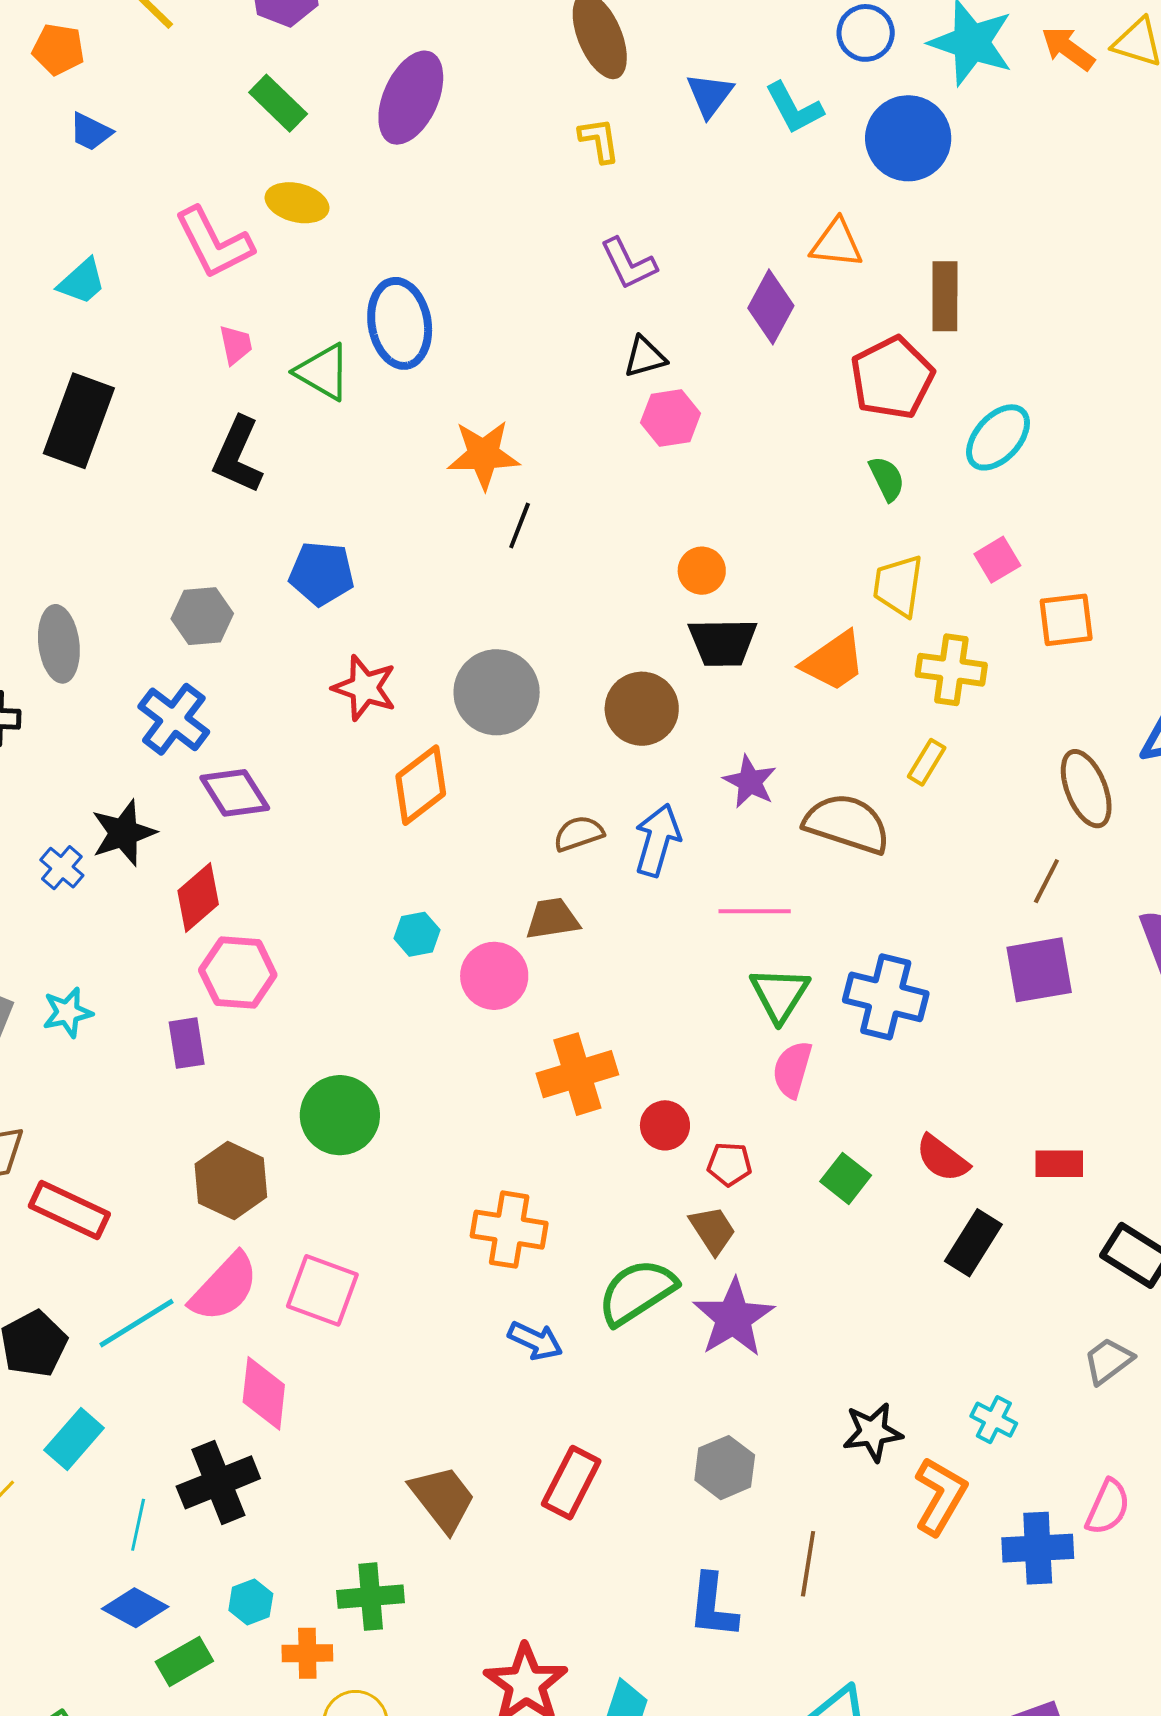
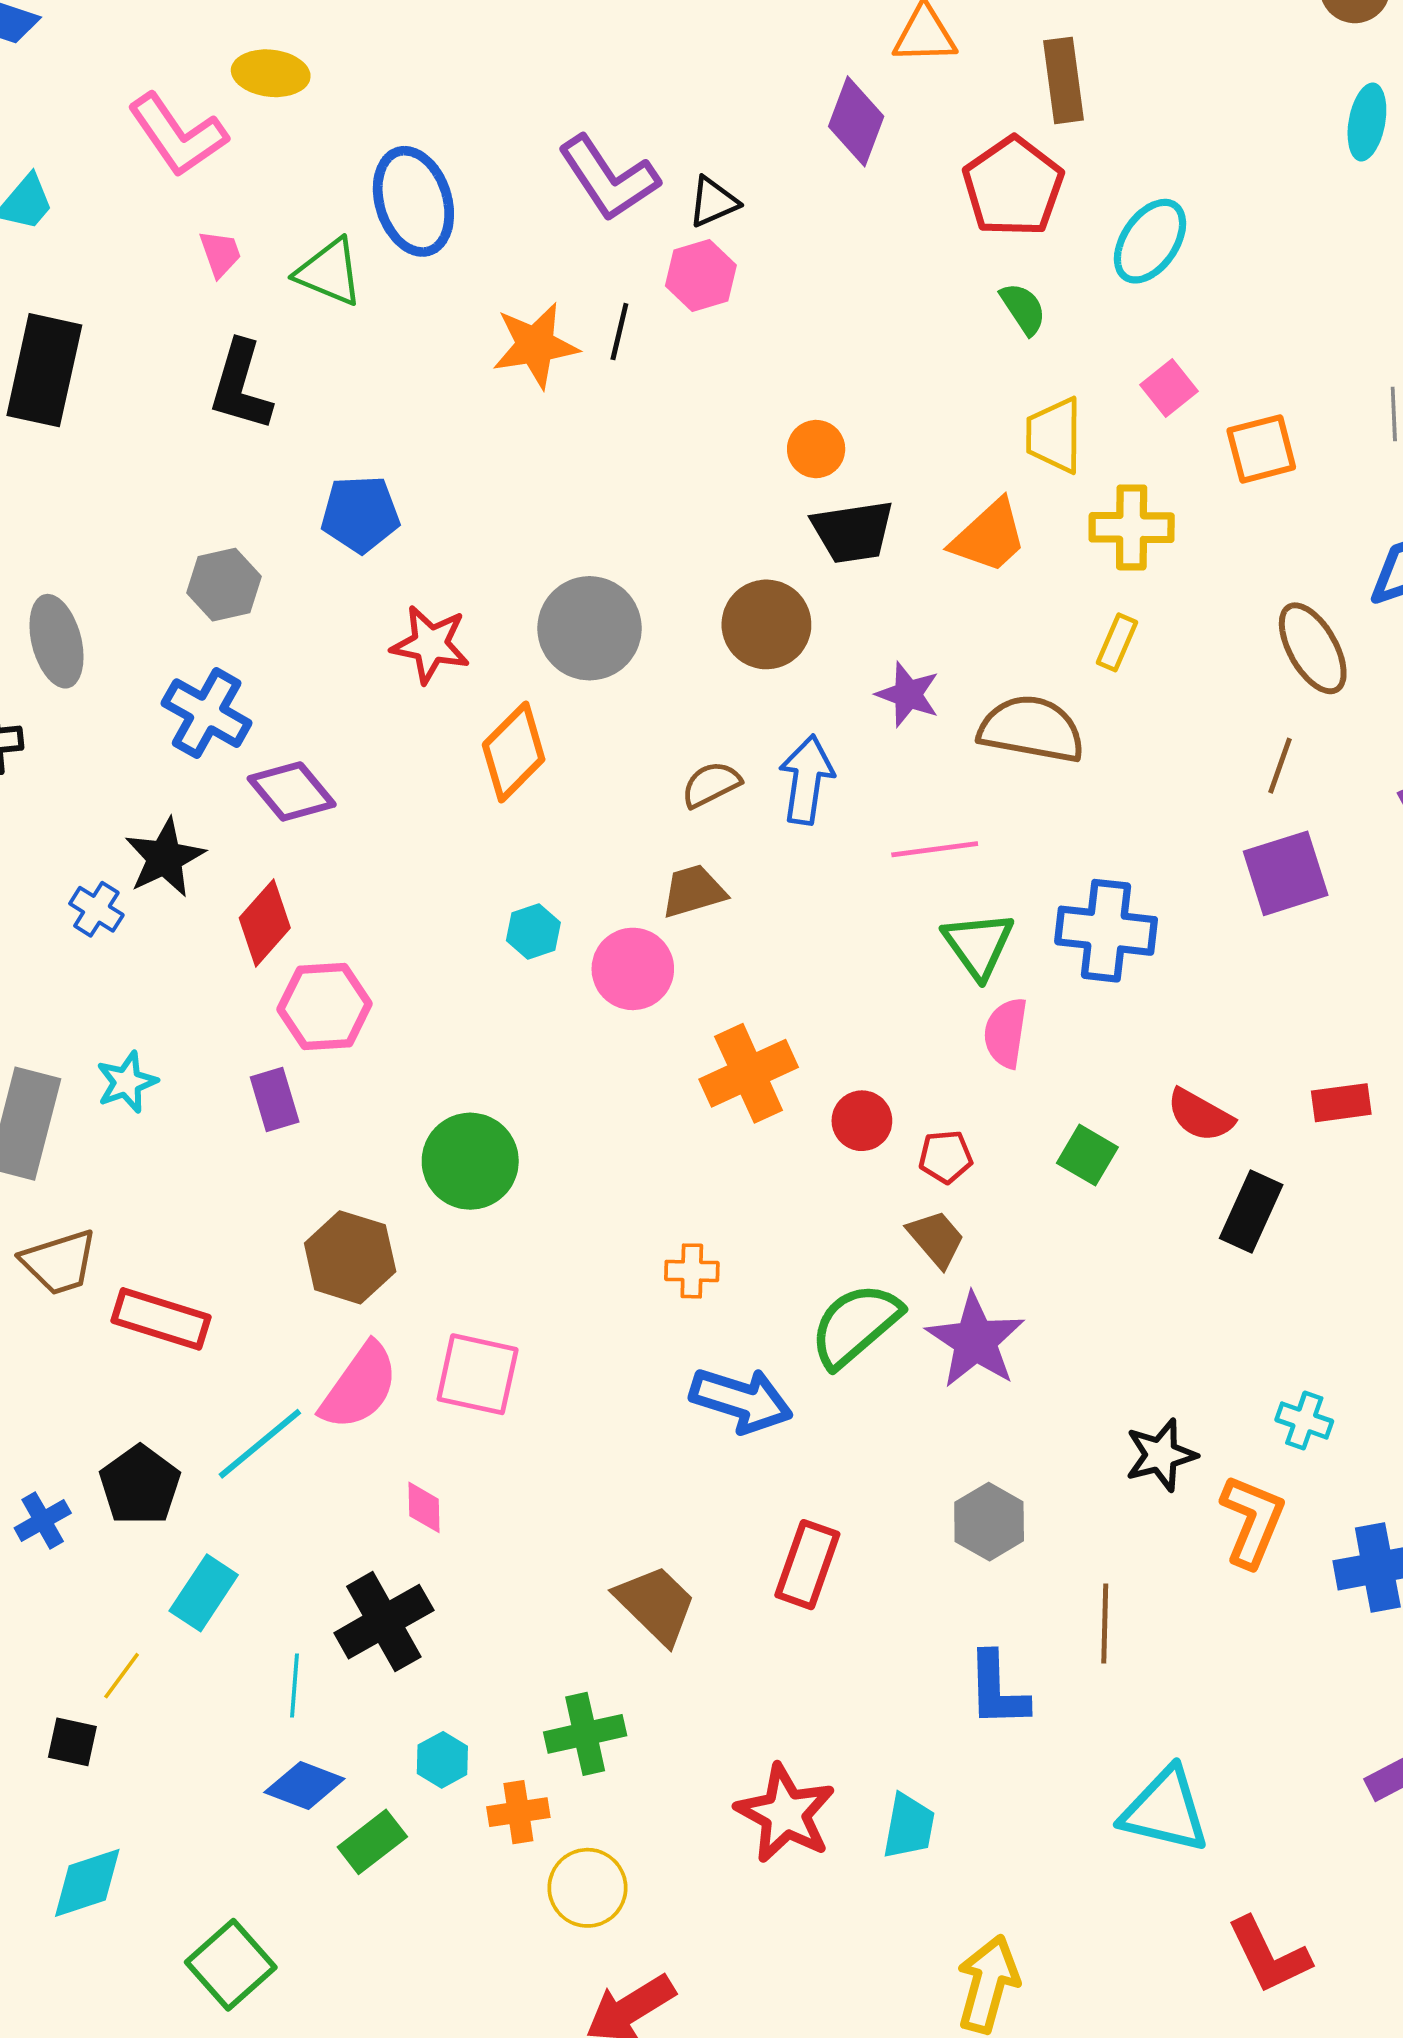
purple L-shape: (629, 264) -> (609, 178), moved, size x1.4
pink hexagon: (671, 418) -> (701, 276), moved
black line: (520, 525) -> (619, 332), moved
orange cross: (509, 1230) -> (692, 1271), size x0.6
blue arrow: (535, 1341) -> (741, 1400), size x1.5
pink diamond: (264, 1393) -> (424, 1507), size x0.6

